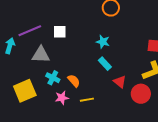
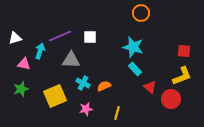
cyan star: (103, 42) -> (133, 47), size x1.5
orange semicircle: (74, 81) -> (104, 86), turned -72
pink star: (62, 98) -> (86, 109), moved
yellow line: (87, 100) -> (117, 113), moved, turned -64

